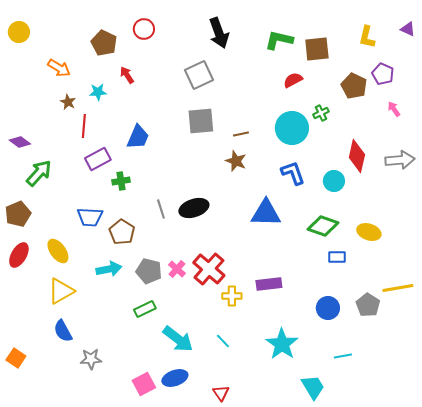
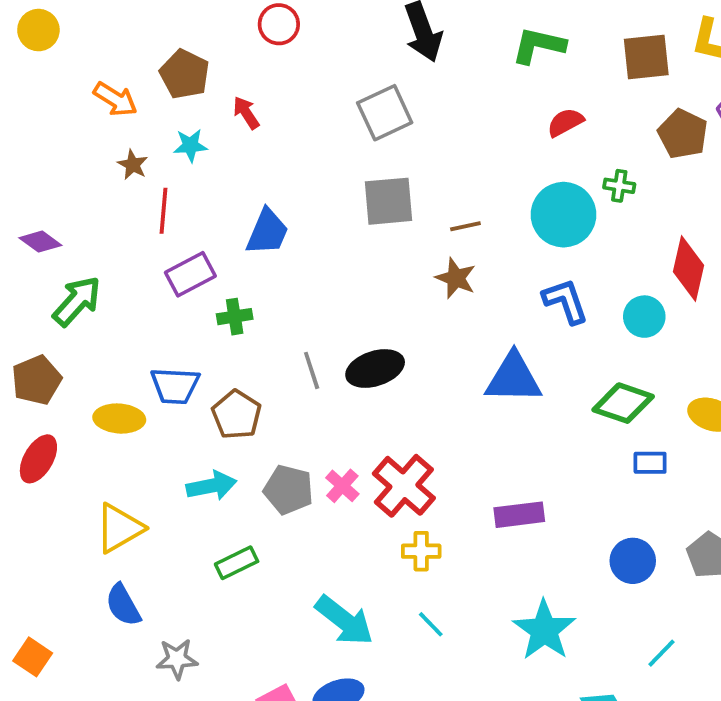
brown pentagon: (104, 43) -> (185, 74), moved
brown square: (317, 49) -> (646, 57), moved
green cross: (321, 113) -> (619, 186), turned 35
yellow ellipse: (58, 251) -> (119, 419), moved, turned -50
yellow cross: (232, 296) -> (421, 551), moved
green rectangle: (145, 309) -> (237, 563), moved
cyan line: (343, 356) -> (662, 653), turned -36

